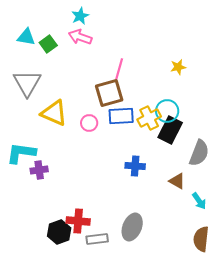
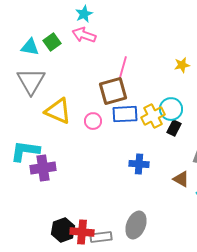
cyan triangle: (26, 37) -> (30, 47), moved
black rectangle: (170, 130) -> (174, 128), size x0.6
purple cross: (39, 170) -> (43, 168), size x1.4
red cross: (78, 221) -> (82, 232), moved

